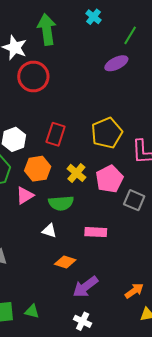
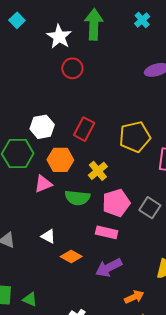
red circle: (33, 77) -> (72, 68), size x0.7
pink pentagon: (109, 179) -> (116, 203), moved
white triangle: (49, 231) -> (48, 236), moved
purple arrow: (85, 287) -> (109, 268), moved

